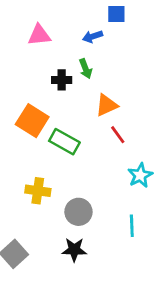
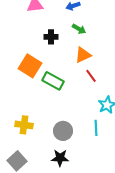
green arrow: (85, 69) -> (79, 29), moved, turned -40
yellow cross: (38, 191) -> (24, 125), moved
cyan line: (132, 226) -> (96, 128), moved

